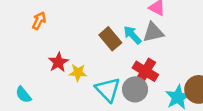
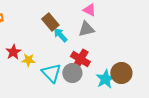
cyan arrow: (132, 35) -> (60, 35), moved
brown rectangle: (110, 39) -> (50, 22), moved

